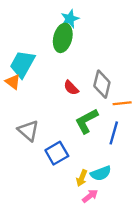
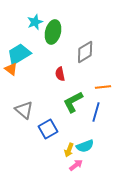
cyan star: (70, 19) -> (35, 22), moved
cyan trapezoid: (22, 64) -> (19, 54), turned 30
gray diamond: (102, 84) -> (85, 52), moved, turned 45
red semicircle: (71, 88) -> (60, 74), turned 32

